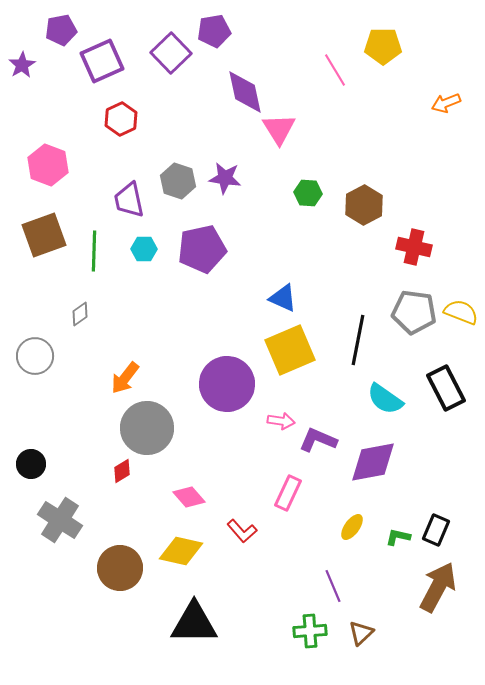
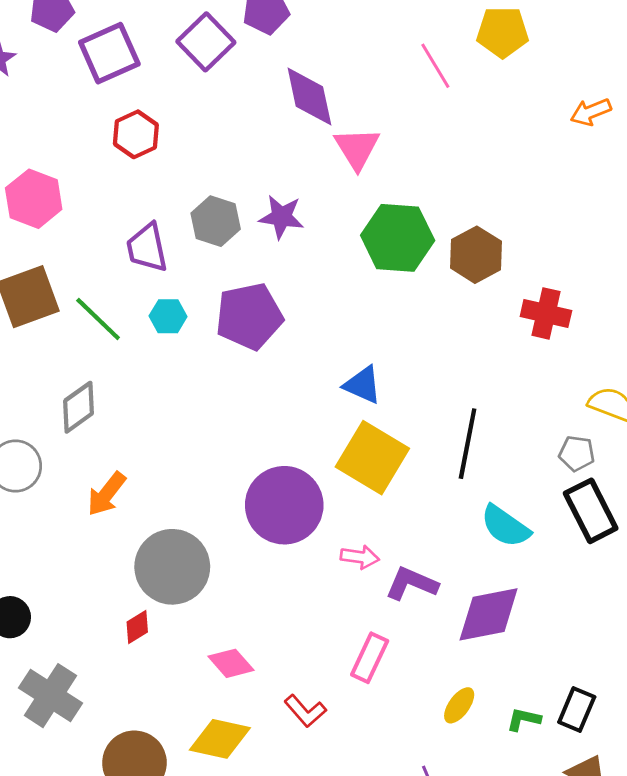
green hexagon: (308, 193) -> (398, 238), size x1.8
green line: (94, 251) -> (98, 319), turned -48
gray pentagon: (414, 312) -> (577, 453), moved, size x0.6
gray diamond: (80, 314) -> (78, 407), size x1.5
yellow square: (290, 350) -> (372, 458), turned -36
orange arrow: (125, 378) -> (106, 494), moved

